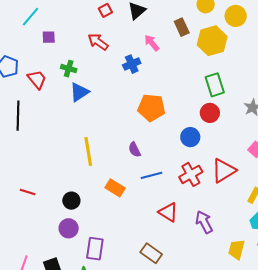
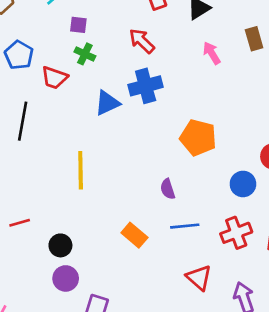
blue cross: (132, 64) -> (146, 86), moved, size x1.4
green cross: (69, 69) -> (85, 54), moved
red trapezoid: (37, 79) -> (54, 78), turned 140
yellow line: (88, 152) -> (81, 170), moved
red line: (28, 192) -> (20, 223), turned -42
black circle: (71, 201) -> (60, 245), moved

